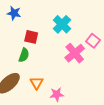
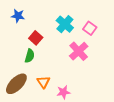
red square: (31, 37) -> (36, 38), turned 32
pink square: (93, 41) -> (90, 28), moved

